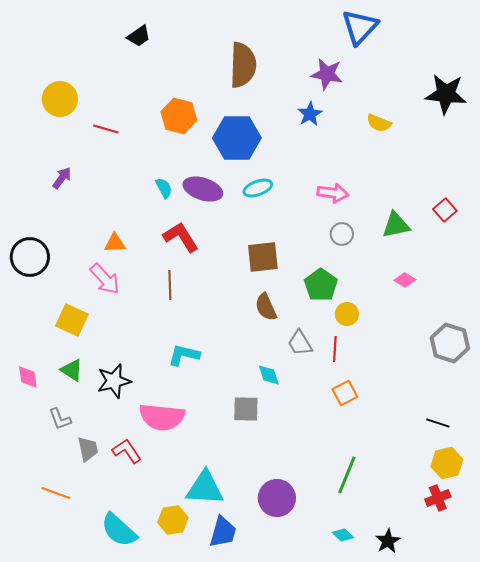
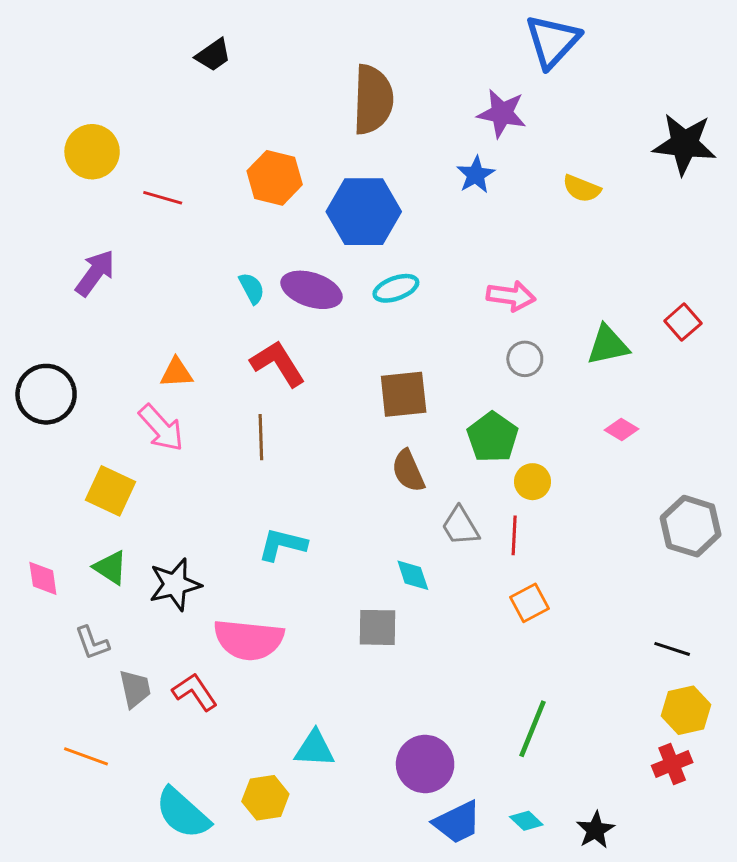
purple arrow: (62, 178) -> (95, 273), size x1.4
cyan triangle: (205, 488) -> (315, 749), size x0.7
blue trapezoid: (223, 532) -> (457, 822), moved, turned 48

